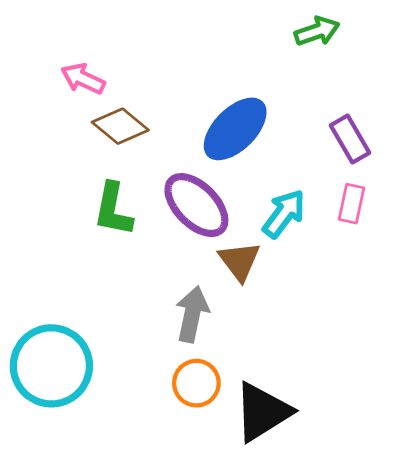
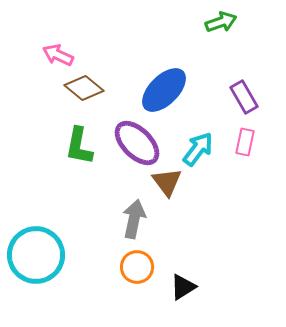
black triangle: (262, 412) -> (183, 287), size x0.6

